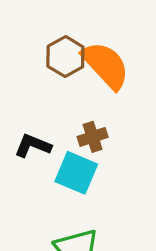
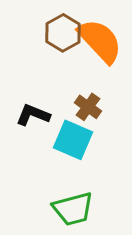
brown cross: (93, 137) -> (88, 107), turned -36

